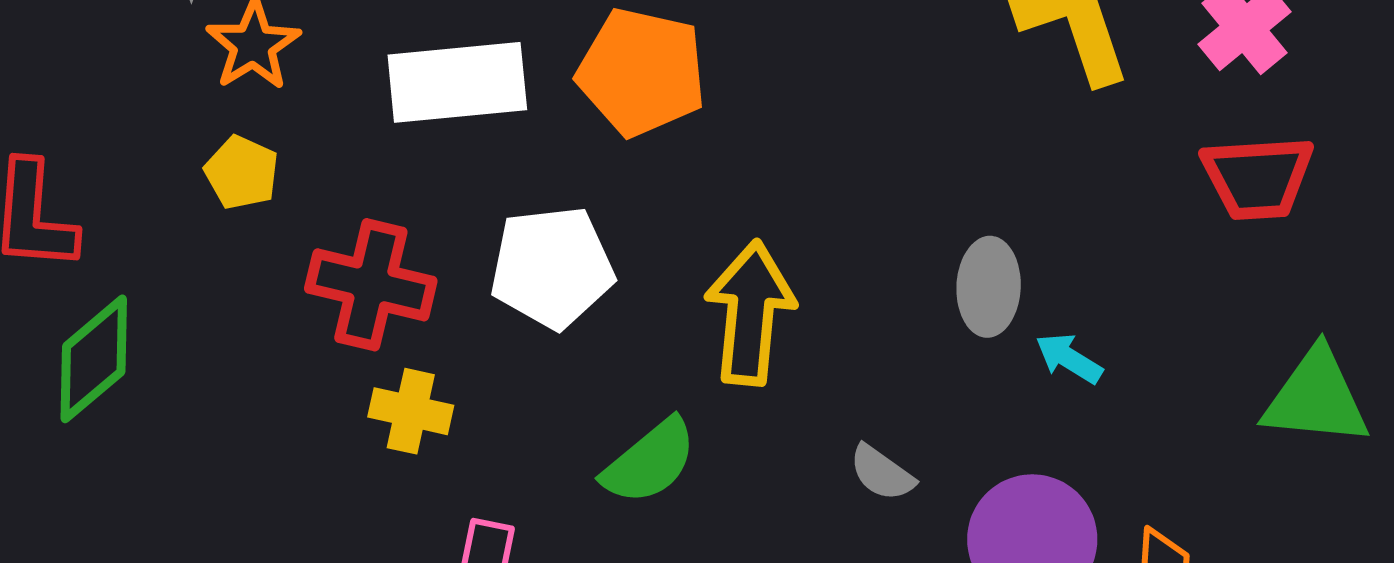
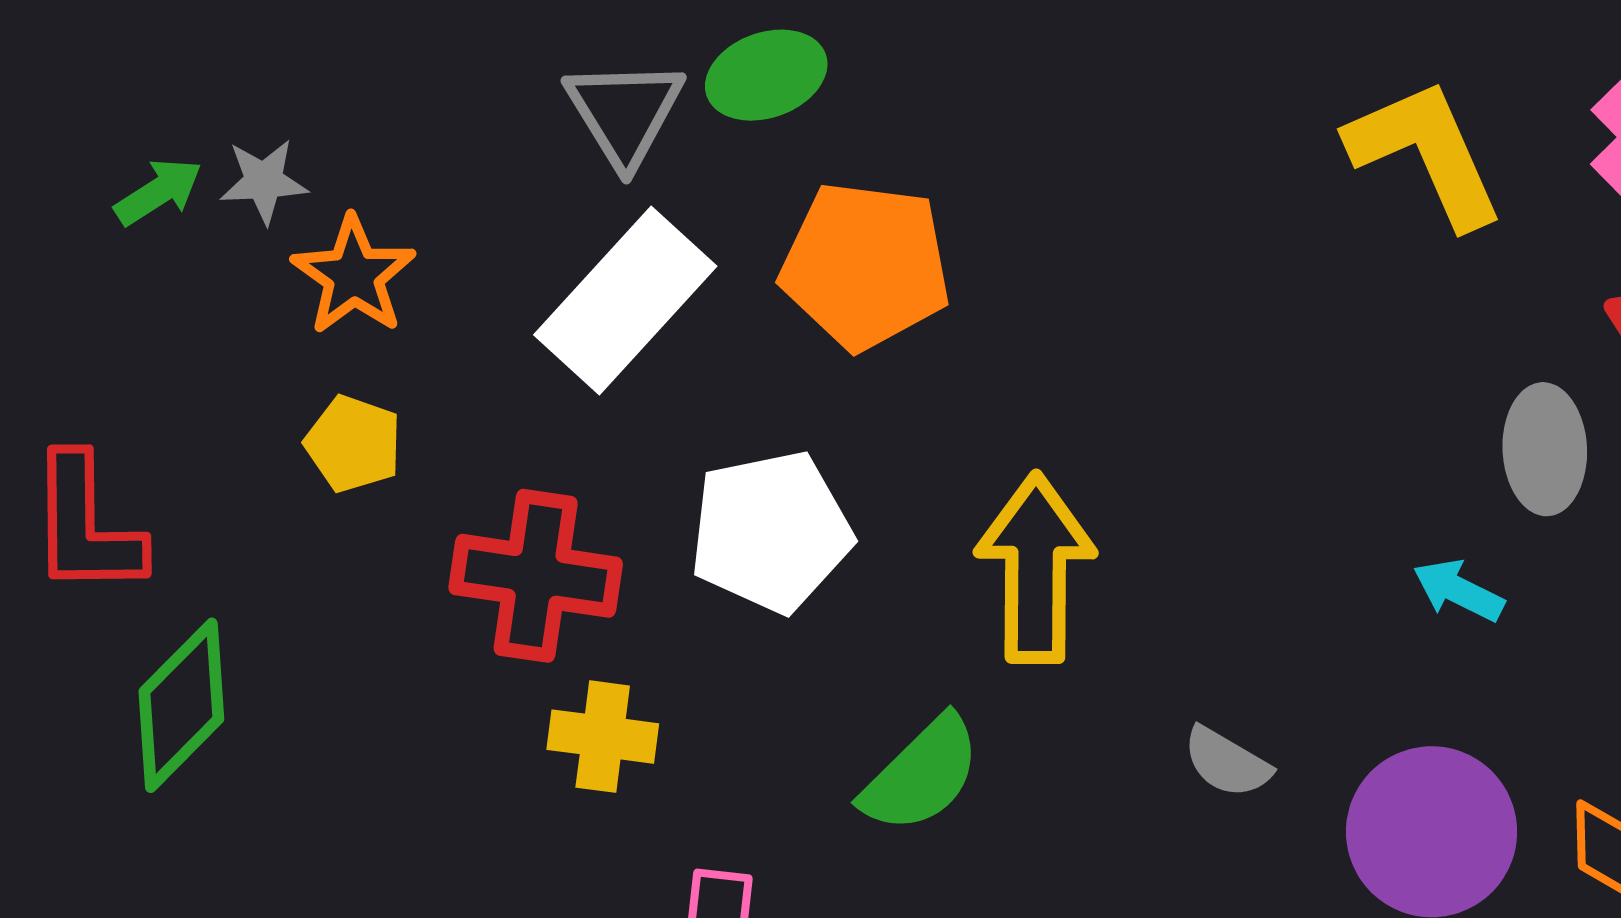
white rectangle: (457, 82) -> (625, 300), turned -37
gray ellipse: (989, 287) -> (1545, 449), moved

